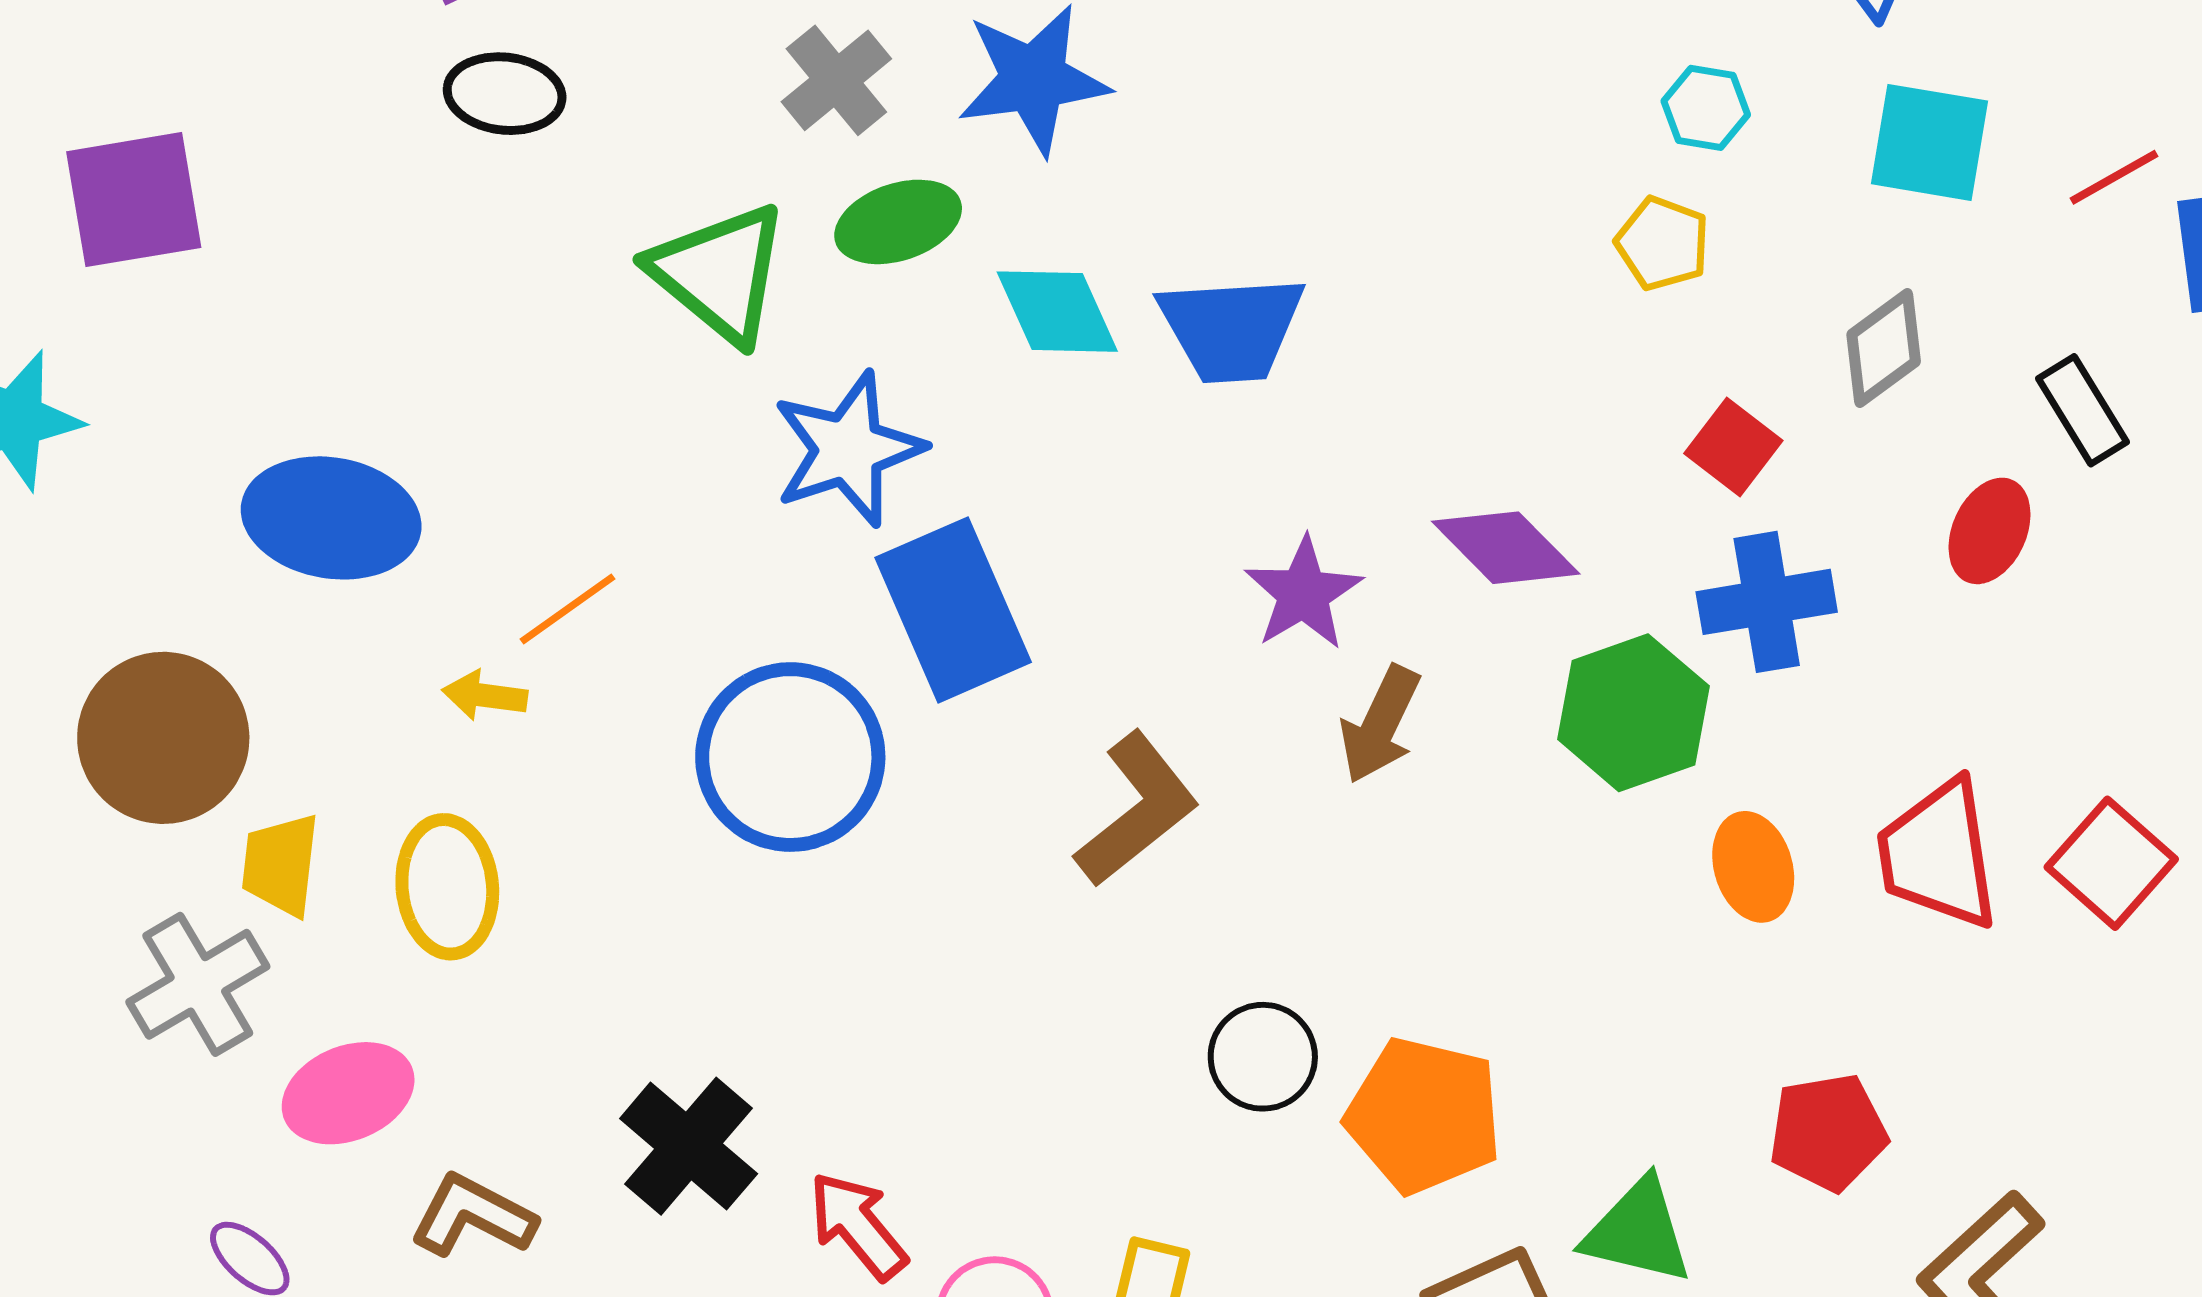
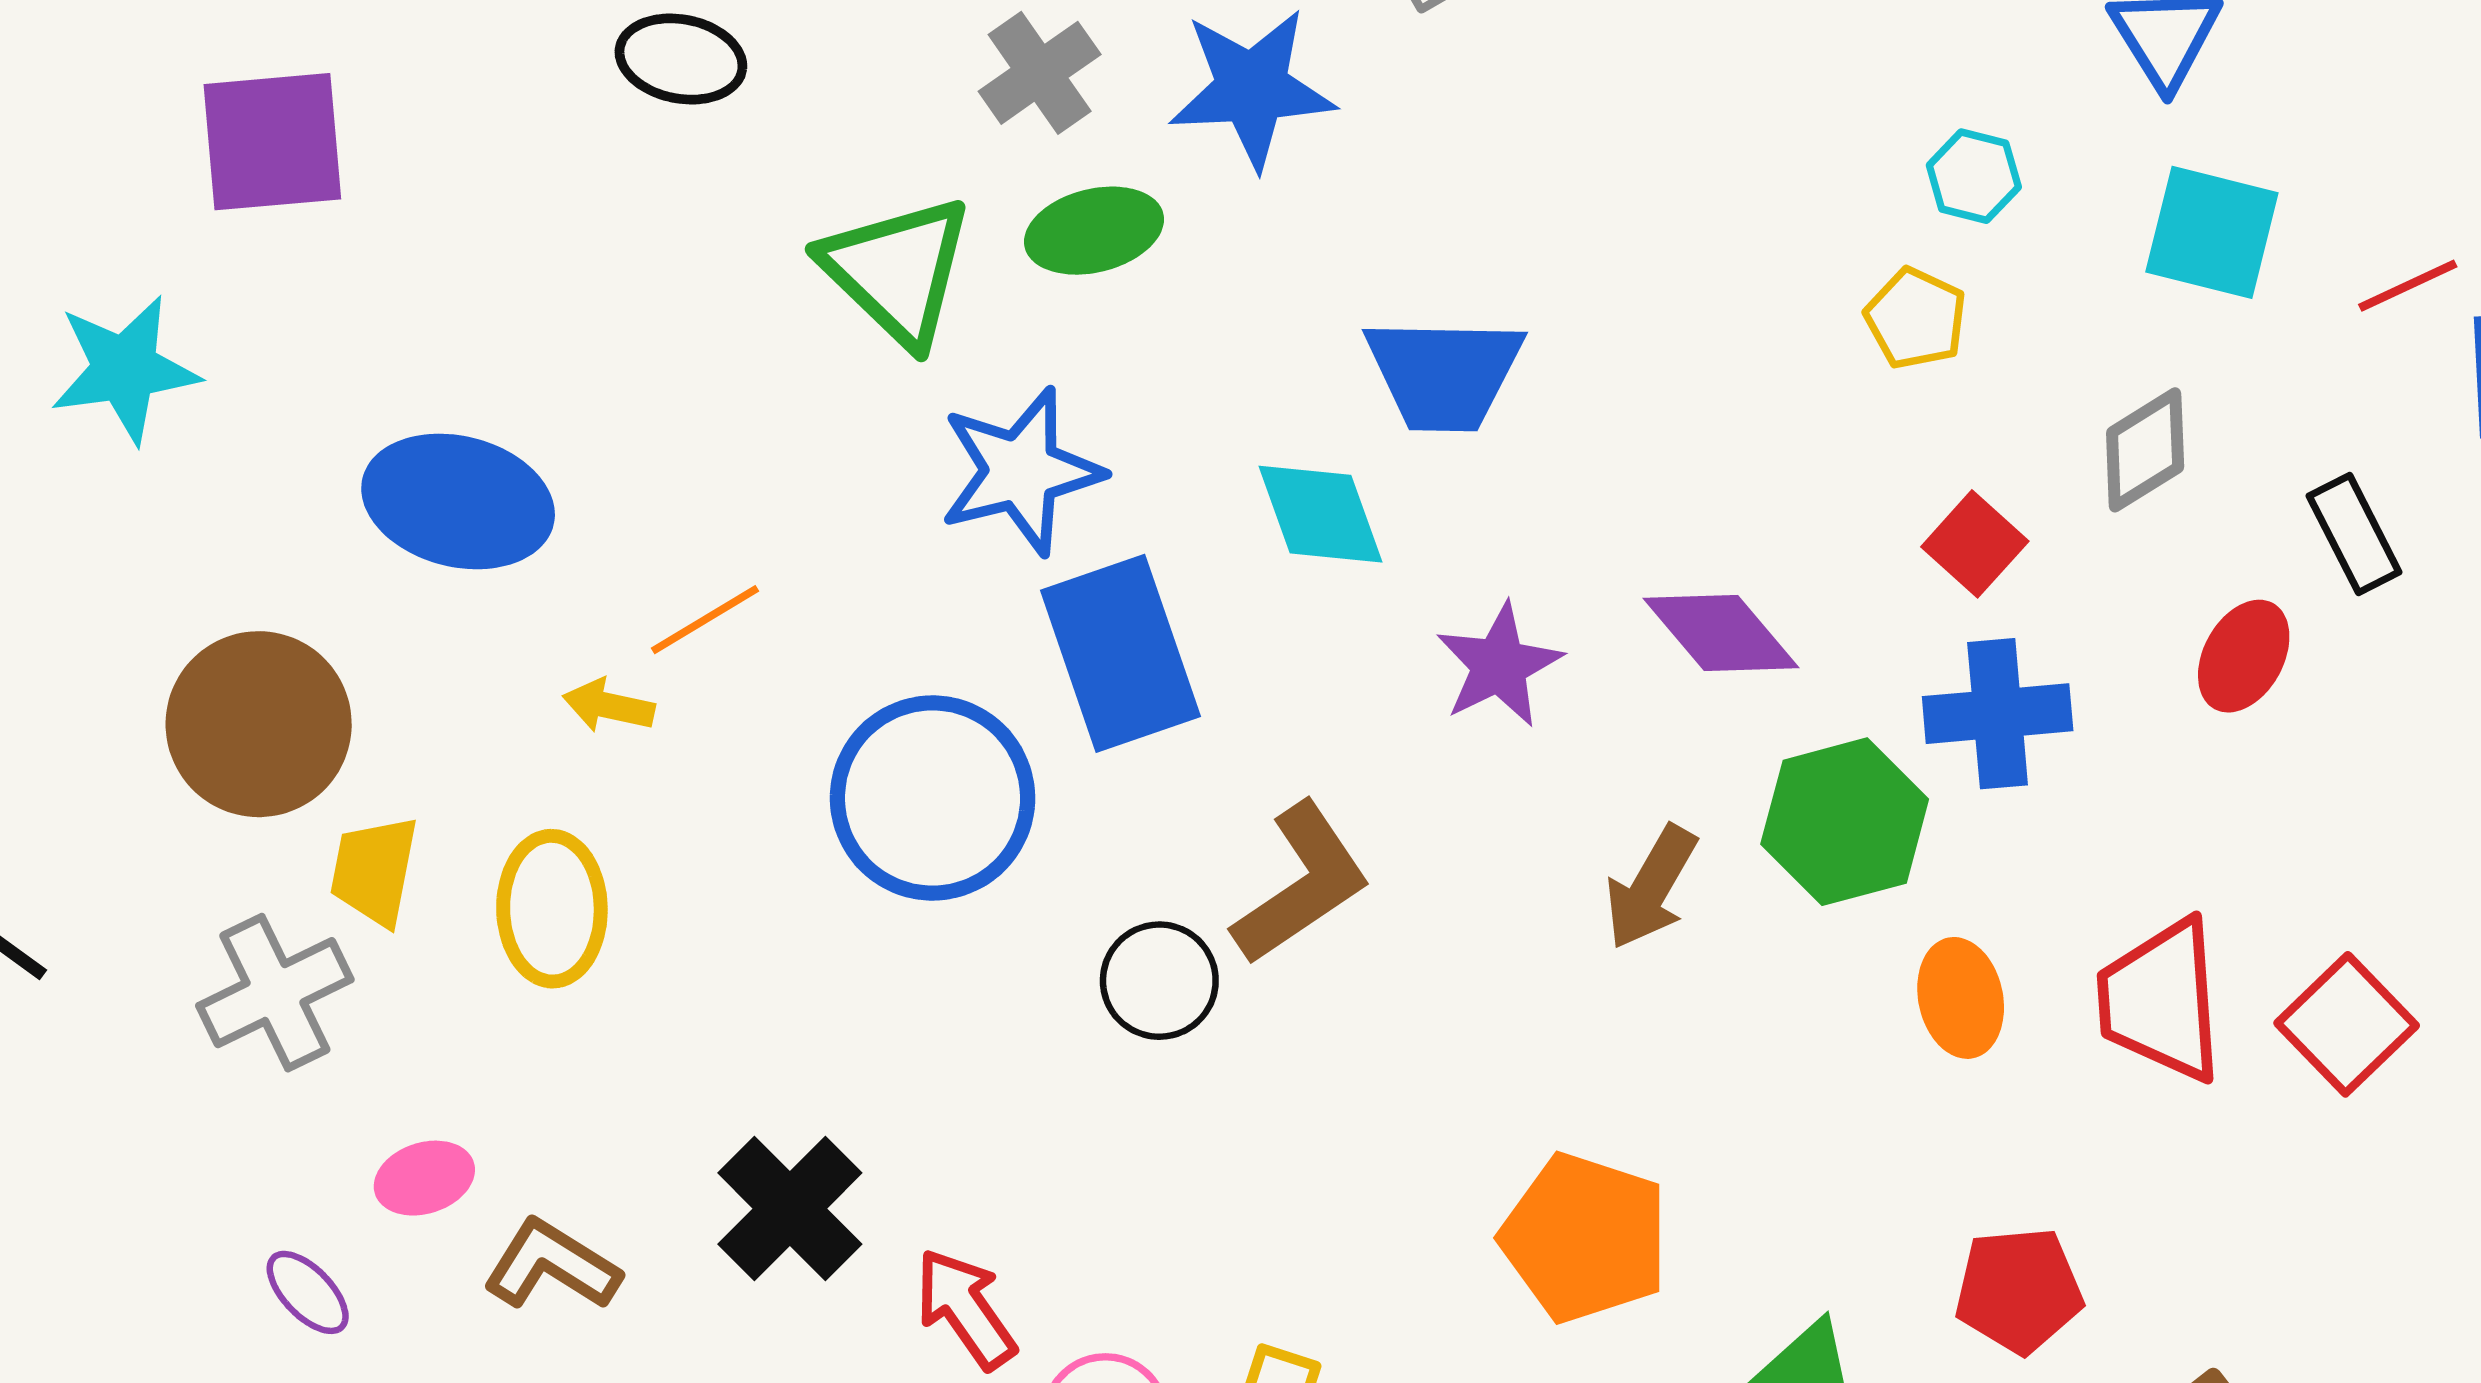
cyan diamond: (1057, 312) -> (1321, 514), moved
brown arrow: (1380, 724) -> (1651, 887), moved
black circle: (1263, 1057) -> (1159, 981), moved
pink ellipse: (348, 1093) -> (424, 1178), moved, size x0.7

